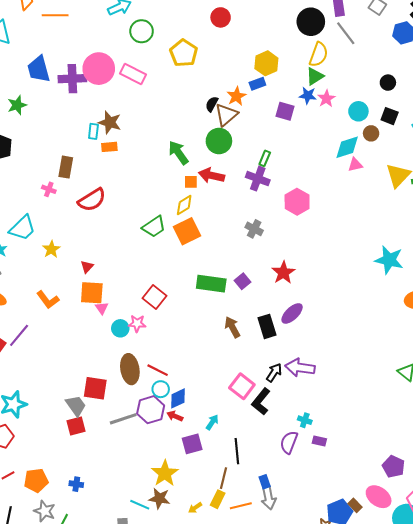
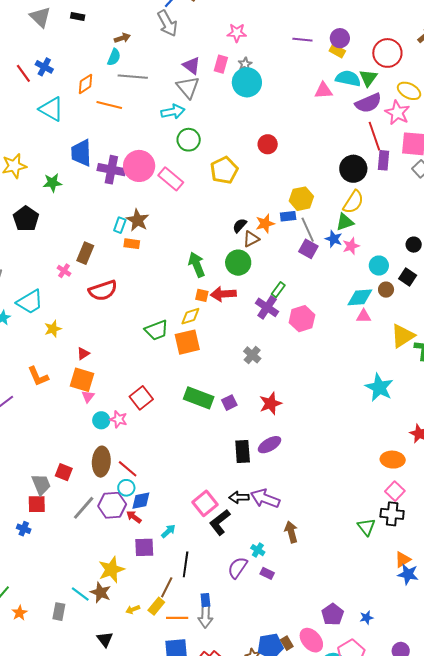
gray line: (346, 33) -> (308, 230), moved
brown triangle: (226, 115) -> (251, 239), size x0.7
red arrow: (212, 175) -> (223, 294), turned -30
pink hexagon: (297, 202) -> (302, 319), moved
cyan star: (389, 260) -> (379, 387), moved
brown arrow: (232, 327) -> (291, 532), moved
black arrow: (274, 373) -> (239, 497), turned -138
red square: (95, 388) -> (64, 472), size x0.7
gray line: (123, 419) -> (84, 508), turned -44
blue cross: (76, 484) -> (24, 529), moved

